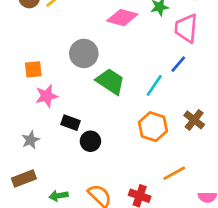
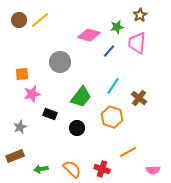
blue line: (178, 64) -> (109, 51), moved
green trapezoid: (110, 81) -> (81, 97), moved, turned 95
brown cross: (194, 120) -> (139, 98), moved
black circle: (90, 141) -> (77, 128), moved

